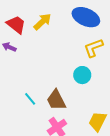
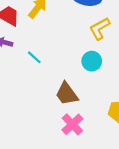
cyan line: (30, 99) -> (34, 57), moved

